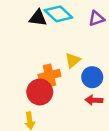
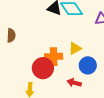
red arrow: (94, 100) -> (74, 83), moved

